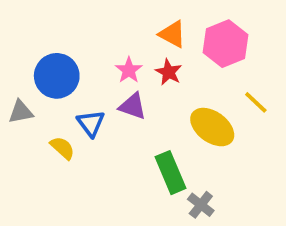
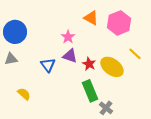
red star: (169, 72) -> (89, 64), moved
blue circle: (57, 76) -> (15, 32), moved
yellow semicircle: (62, 148) -> (24, 94), moved

